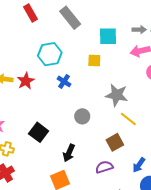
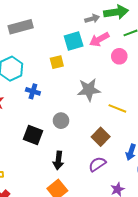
gray rectangle: (70, 18) -> (21, 27), turned -50
cyan square: (108, 36) -> (74, 41), moved
yellow line: (128, 119) -> (117, 108), moved
black square: (39, 132) -> (33, 135), moved

